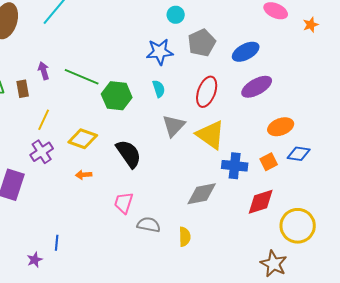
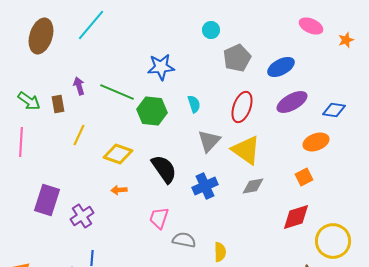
blue star: (160, 52) -> (161, 67), moved
purple cross: (42, 152) -> (82, 216), moved
blue diamond: (299, 154) -> (334, 110), moved
blue cross: (235, 166) -> (205, 186), moved, turned -30
gray diamond: (202, 194) -> (253, 186), moved, size x0.7

